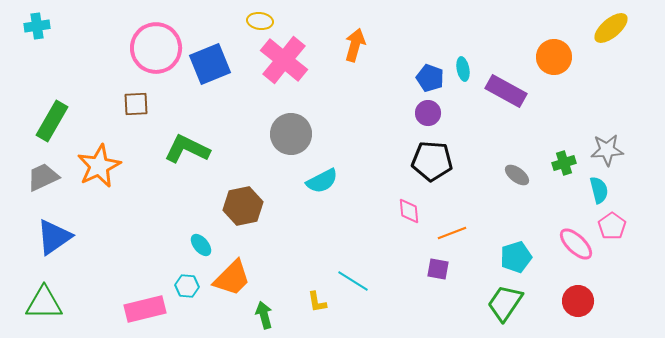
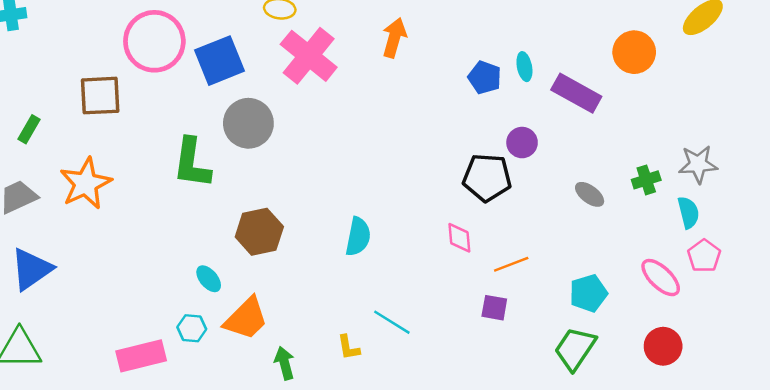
brown square: (136, 104) -> (100, 96), moved, size x1.4
purple circle: (428, 113) -> (522, 143), moved
green rectangle: (52, 121) -> (29, 129), size x0.6
gray circle: (291, 134) -> (248, 123), moved
green L-shape: (187, 149) -> (192, 163), turned -108
cyan semicircle: (322, 181) -> (358, 237), moved, turned -52

